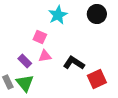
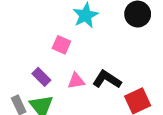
pink triangle: (45, 56) -> (76, 81), moved

